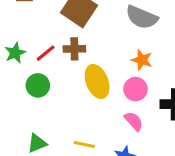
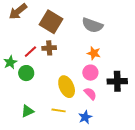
green star: (15, 53) -> (10, 62), moved
yellow ellipse: (97, 82) -> (67, 87), moved

